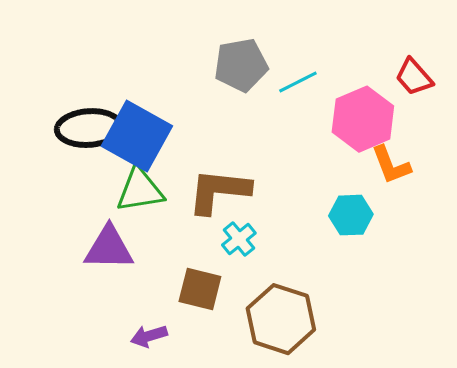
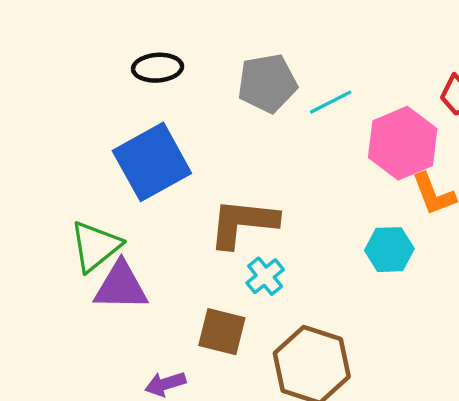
black ellipse: (89, 128) -> (158, 68), moved, size x0.7
blue square: (137, 136) -> (152, 162), turned 32
green triangle: (140, 190) -> (95, 246), moved, turned -30

